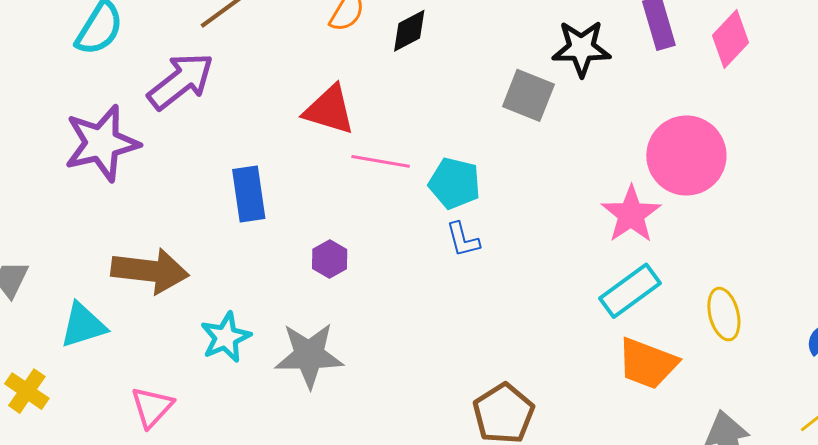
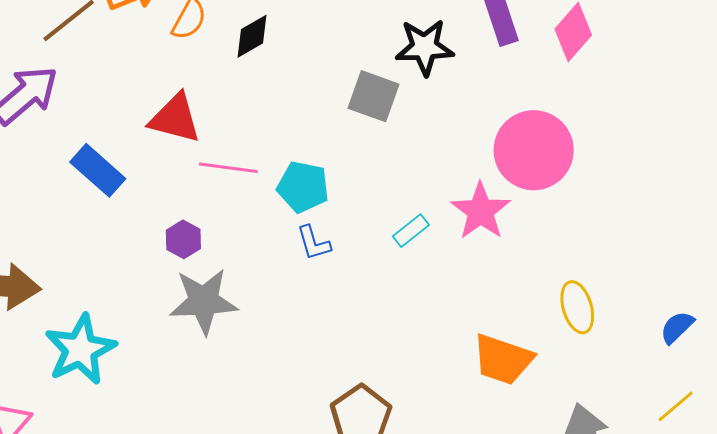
blue rectangle: (249, 194) -> (98, 170), moved, turned -38
purple hexagon: (330, 259) -> (183, 239), moved
cyan rectangle: (630, 291) -> (411, 231), moved, size x0.6
cyan star: (226, 337) -> (80, 349), size x1.4
gray star: (309, 355) -> (204, 301), moved

